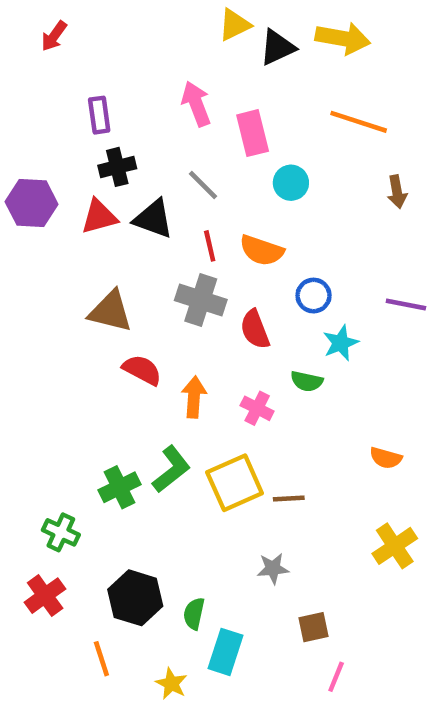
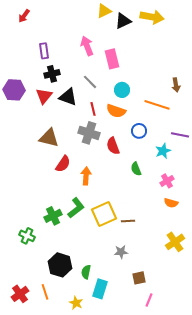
orange line: (359, 122) -> (157, 105), moved
cyan circle: (291, 183) -> (122, 90), moved
red triangle: (99, 217) -> (44, 96), turned -36
cyan star: (341, 343) -> (163, 151), moved
red semicircle: (142, 370) -> (63, 164), turned 96
green semicircle: (307, 381) -> (136, 169), turned 56
pink cross: (257, 408) -> (167, 181), moved, turned 32
red cross: (45, 596) -> (20, 294), moved

